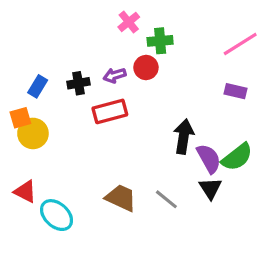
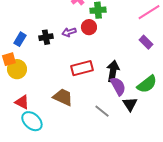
purple rectangle: (235, 91) -> (146, 42), turned 32
red rectangle: (110, 111) -> (82, 68), moved
purple semicircle: (209, 159) -> (118, 86), moved
red triangle: (25, 192) -> (22, 102), moved
brown trapezoid: (121, 198) -> (63, 97), moved

